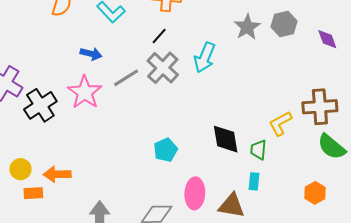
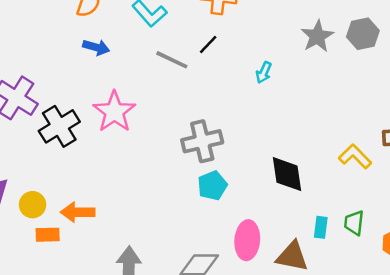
blue arrow: (91, 54) -> (96, 47), moved
cyan arrow: (205, 57) -> (264, 72), size x0.6
gray cross: (163, 68) -> (202, 141), moved, turned 32
gray line: (126, 78) -> (172, 60), moved, turned 56
yellow L-shape: (280, 123) -> (355, 157), turned 72
green trapezoid: (258, 150) -> (354, 223), moved

